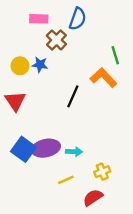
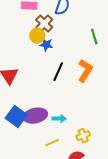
blue star: (40, 65) -> (46, 45), moved
yellow circle: (20, 66) -> (37, 36), moved
orange L-shape: (103, 78) -> (85, 71), moved, turned 75

